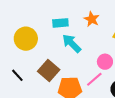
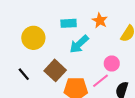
cyan arrow: (72, 43) -> (79, 44), turned -90

